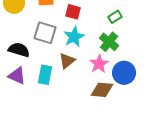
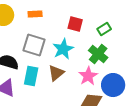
red square: (73, 12) -> (75, 24), moved
cyan rectangle: (45, 75) -> (31, 76), moved

